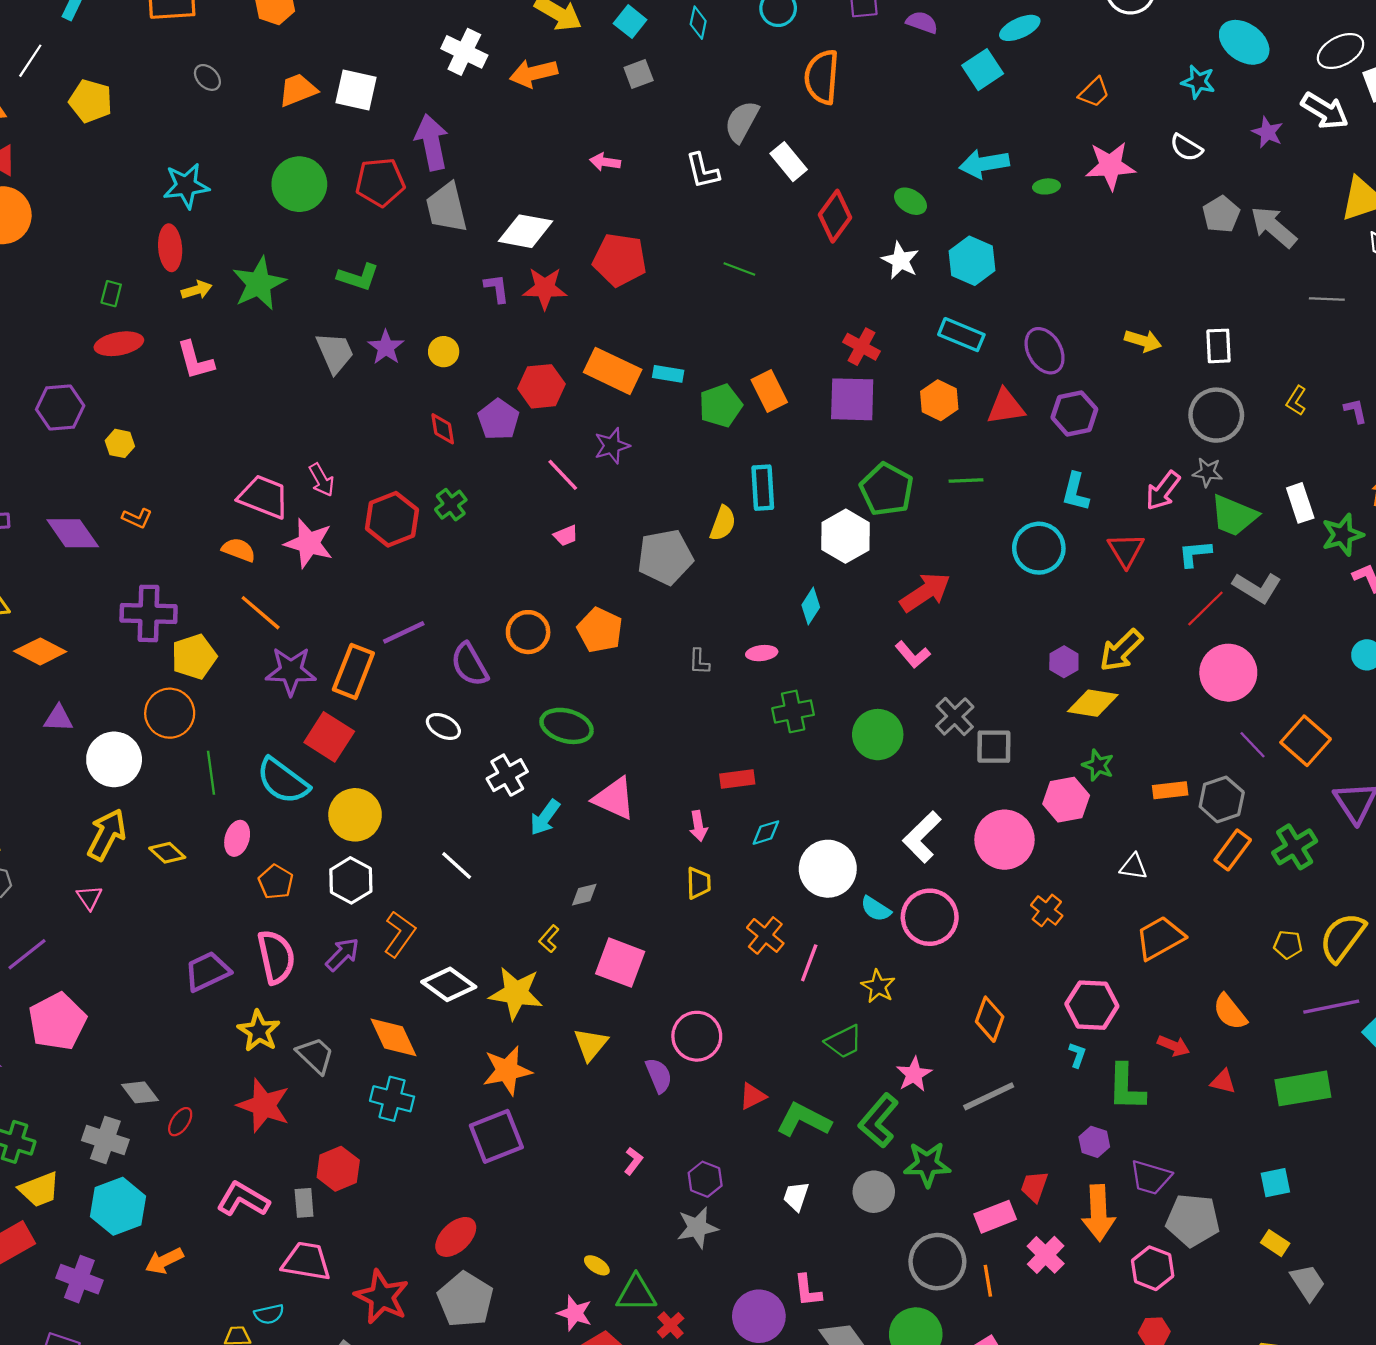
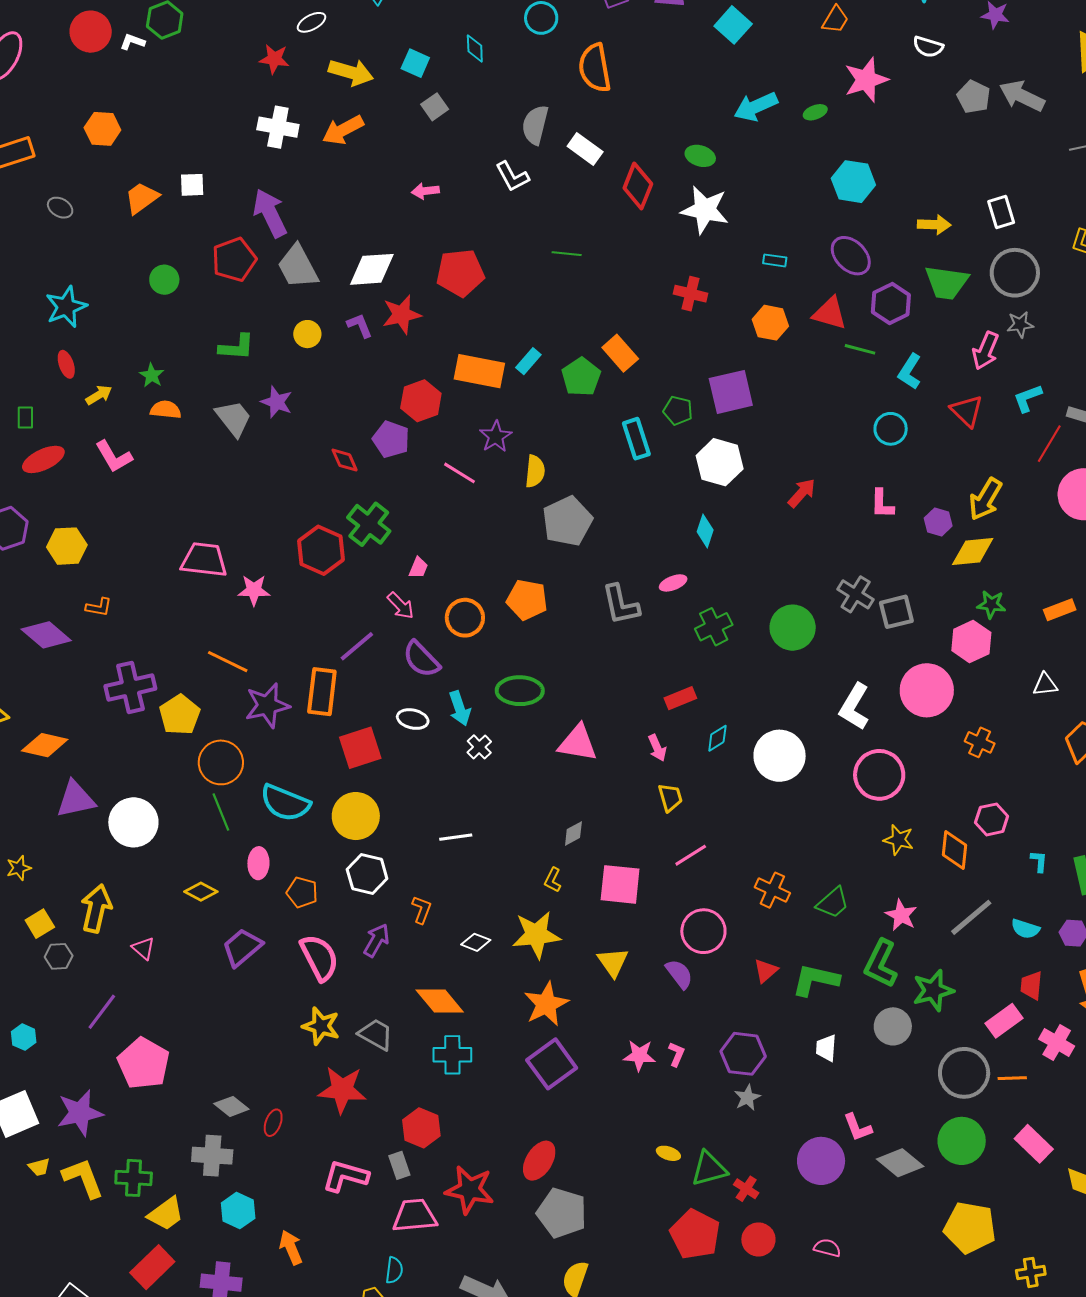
white square: (356, 90) -> (192, 185), size x0.7
green circle: (299, 184) -> (164, 280), size x0.6
red ellipse: (170, 248) -> (66, 364), size x0.7
white star: (900, 260) -> (705, 210), size x1.4
cyan hexagon: (972, 261) -> (853, 182), moved
green star: (259, 284) -> (152, 375), size x0.5
cyan rectangle: (961, 335) -> (775, 260), size x0.6
yellow circle: (444, 352) -> (307, 334), moved
cyan rectangle: (668, 374) -> (528, 361), turned -44
purple square: (852, 399) -> (731, 392), moved
red triangle: (1006, 407) -> (830, 313), turned 39
yellow hexagon: (120, 443) -> (67, 546), size x1.5
pink arrow: (322, 480) -> (401, 606), moved
green line: (966, 481) -> (860, 349), moved, turned 32
green pentagon: (887, 489) -> (678, 411), moved, size x0.6
cyan L-shape: (1075, 492) -> (910, 372), turned 33
green cross: (451, 505) -> (369, 524), size x1.5
green trapezoid: (1234, 516) -> (946, 282), moved
yellow semicircle: (723, 523) -> (535, 471), moved
pink trapezoid: (566, 536) -> (418, 568), moved, turned -30
pink star: (309, 543) -> (254, 590), size x0.7
cyan circle: (1039, 548) -> (891, 429), size x0.7
orange semicircle: (239, 550) -> (166, 410), moved
red arrow: (925, 592) -> (802, 493), size x0.7
pink L-shape: (913, 655) -> (882, 504), moved, turned 56
gray L-shape: (699, 662) -> (621, 605), size x1.8
orange circle: (170, 713) -> (221, 762), moved
purple triangle: (58, 718) -> (76, 799), size x1.5
red square: (329, 737) -> (360, 748), moved, turned -36
white cross: (507, 775) -> (479, 747), size x0.7
cyan arrow: (545, 817) -> (460, 708), moved, turned -40
yellow arrow: (107, 835) -> (96, 909), moved
white line: (457, 866) -> (456, 837), turned -36
cyan semicircle: (876, 909) -> (1025, 929), moved
orange L-shape: (400, 934) -> (422, 910), size x0.7
orange cross: (765, 935) -> (772, 890), moved
pink line: (809, 963) -> (691, 855), moved, turned 52
purple trapezoid: (207, 971) -> (242, 947), moved
white diamond: (449, 984) -> (476, 942), size x0.6
yellow star: (878, 986) -> (899, 840), moved
pink hexagon: (1092, 1005) -> (992, 819), moved, size x0.7
purple hexagon: (705, 1179) -> (743, 1054), size x1.4
cyan hexagon: (118, 1206) -> (238, 1211), size x0.7
gray star: (697, 1228) -> (747, 1098), size x0.7
orange arrow: (164, 1261) -> (291, 1247), turned 108
orange line: (988, 1281) -> (1012, 1078), turned -68
red star: (382, 1297) -> (470, 1190), moved
pink star: (575, 1313) -> (639, 1055), moved
cyan semicircle: (269, 1314) -> (394, 1270), turned -56

